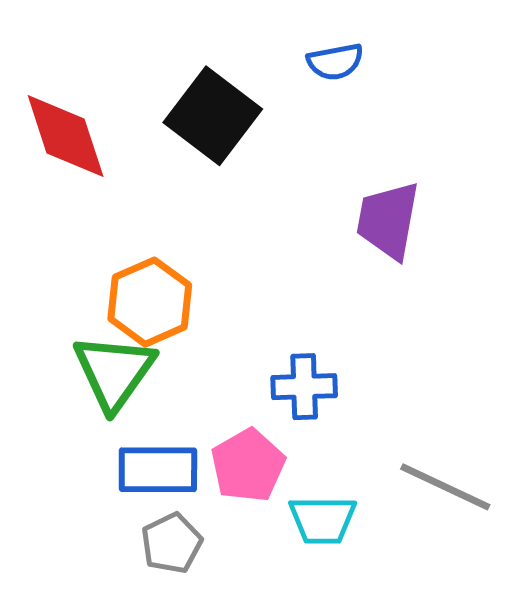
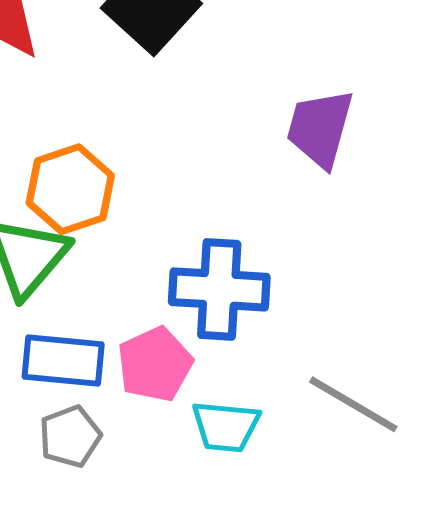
blue cross: (304, 387) -> (219, 289), size x1.5

